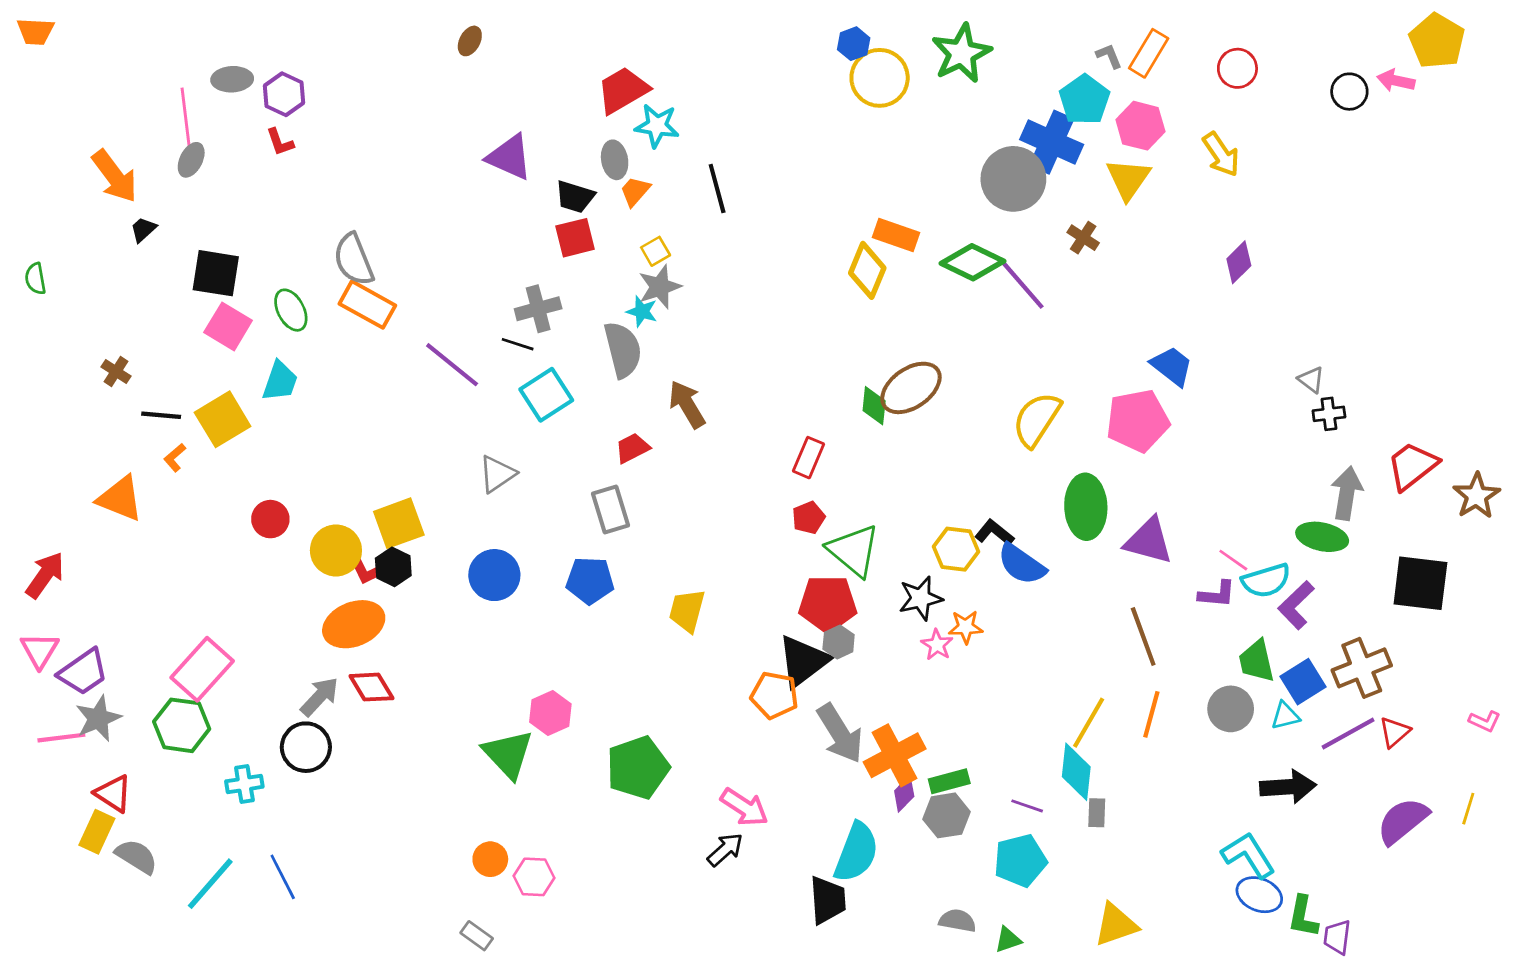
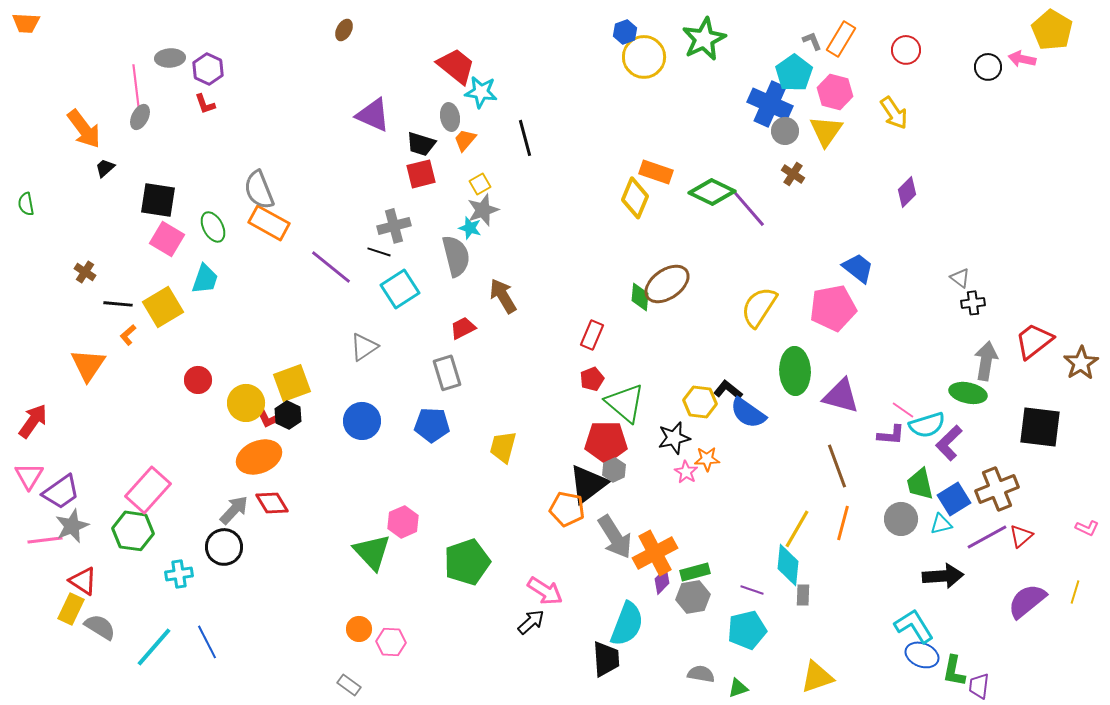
red trapezoid: (623, 90) -> (456, 66), turned 69
gray circle: (1013, 179) -> (785, 131), moved, size x0.6
orange triangle: (120, 499) -> (88, 365), turned 42

